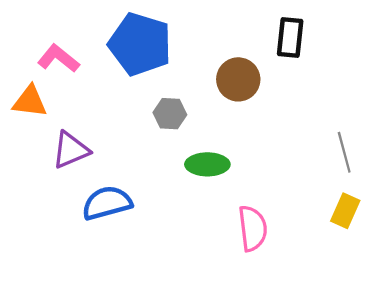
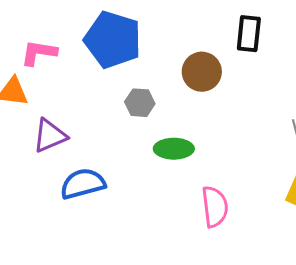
pink L-shape: (58, 58) -> (39, 53), turned -30

